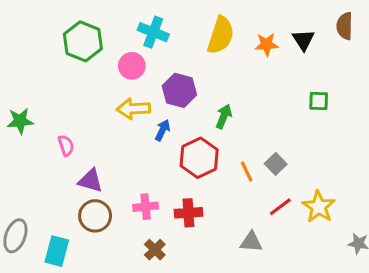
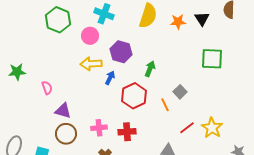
green square: (319, 101) -> (212, 59), size x1.6
gray square: (276, 164) -> (180, 92), moved

